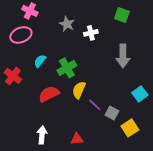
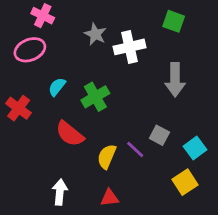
white cross: (91, 33) -> (130, 47), size x1.5
yellow semicircle: (79, 90) -> (107, 157), moved
red semicircle: (49, 94) -> (70, 134), turned -115
cyan square: (140, 94) -> (195, 148), moved
gray square: (112, 113) -> (159, 135), moved

